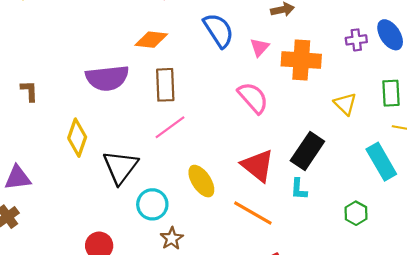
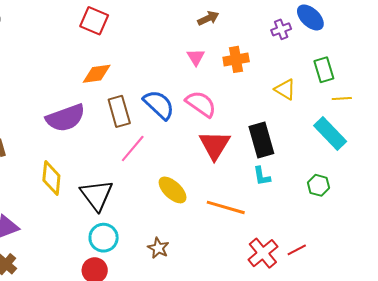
blue semicircle: (219, 30) -> (159, 105), moved
orange cross: (301, 60) -> (236, 59), size x0.7
black rectangle: (307, 151) -> (261, 140), turned -36
red triangle: (258, 166) -> (215, 145), moved, turned 36
cyan circle: (152, 204) -> (104, 238), moved

